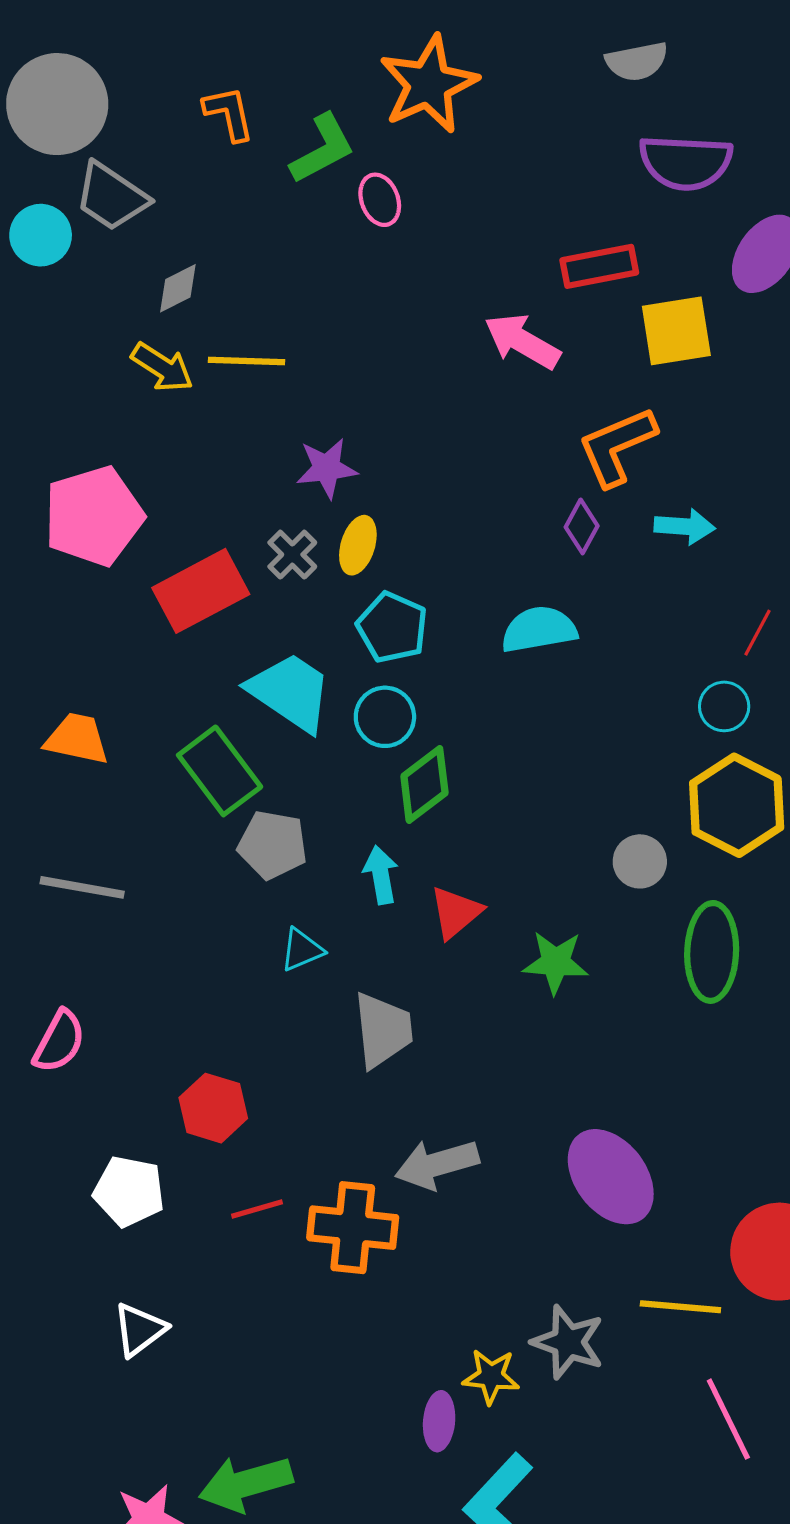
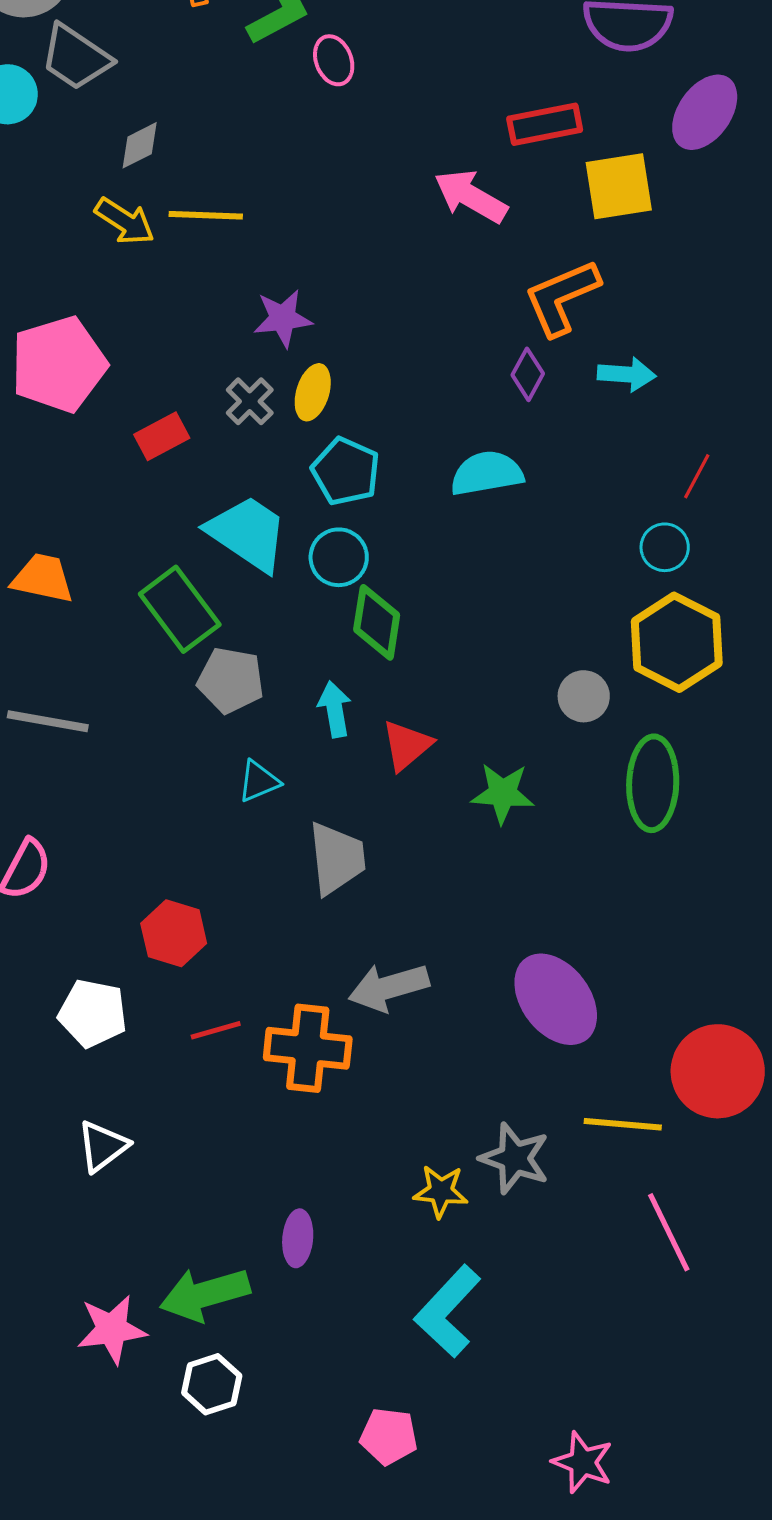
red rectangle: (201, 591) -> (162, 436), size x0.6
green diamond: (424, 784) -> (377, 622), turned -44
purple ellipse: (439, 1421) -> (298, 1238), moved

